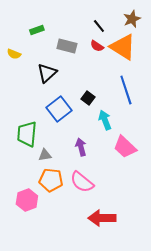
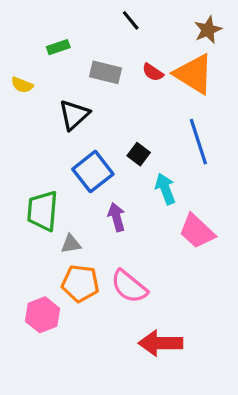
black line: (99, 26) -> (131, 20), moved
purple arrow: (81, 147) -> (117, 217), moved

